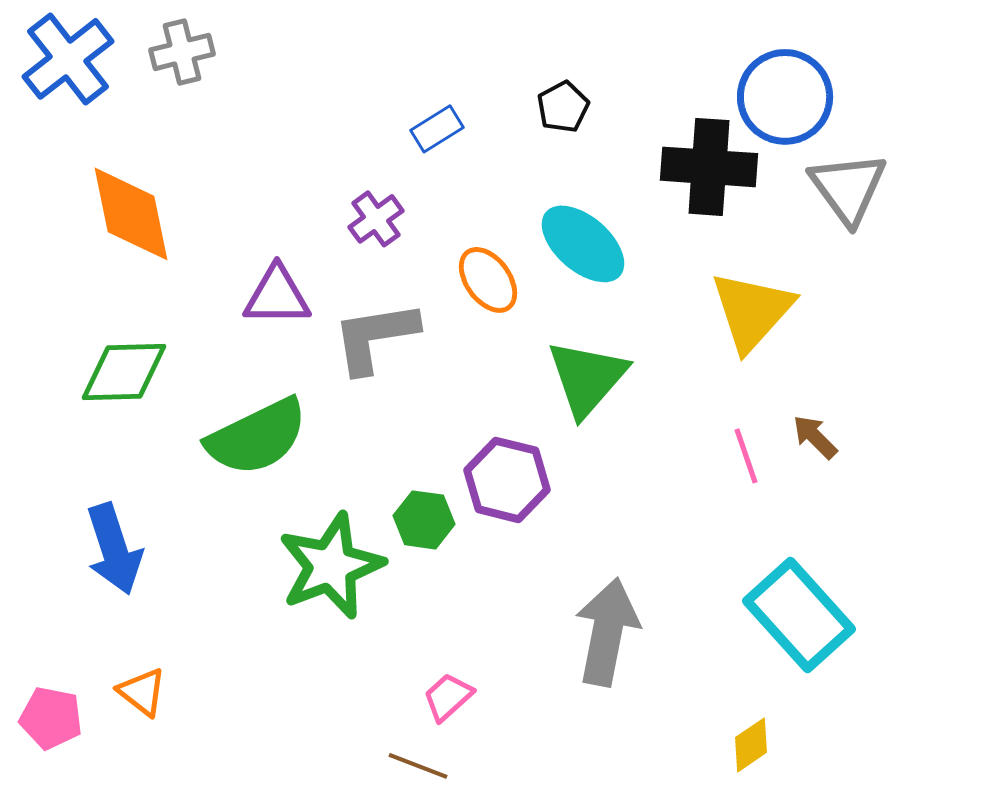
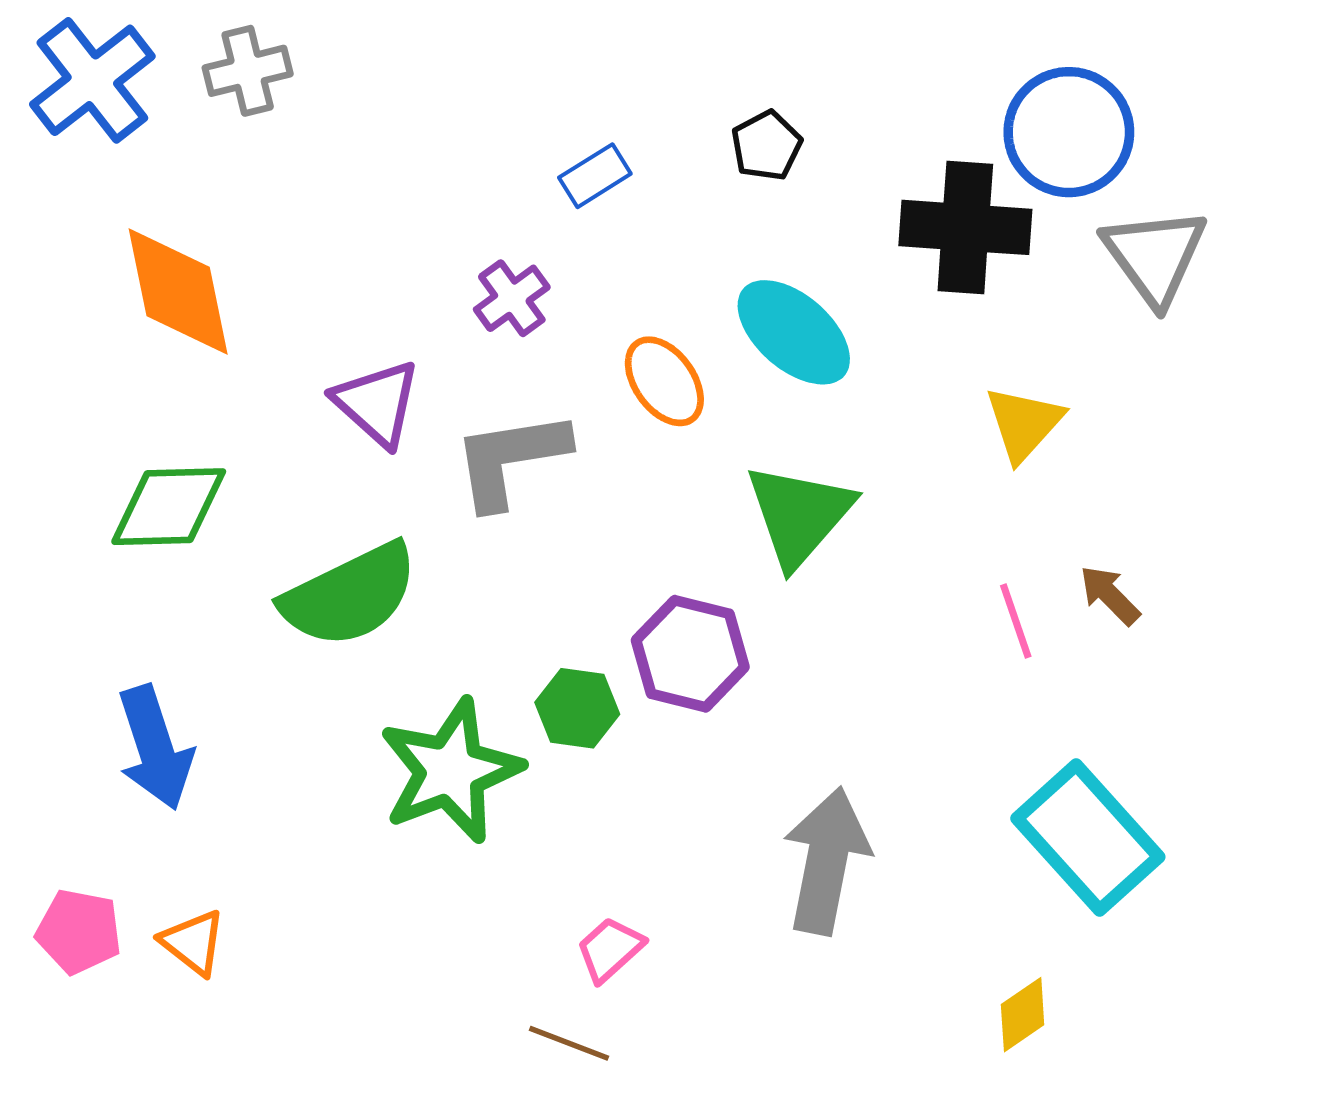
purple triangle: (277, 296) -> (377, 403), turned 42
yellow triangle: (752, 311) -> (1024, 424), size x0.7
pink pentagon: (51, 718) -> (79, 932), moved

